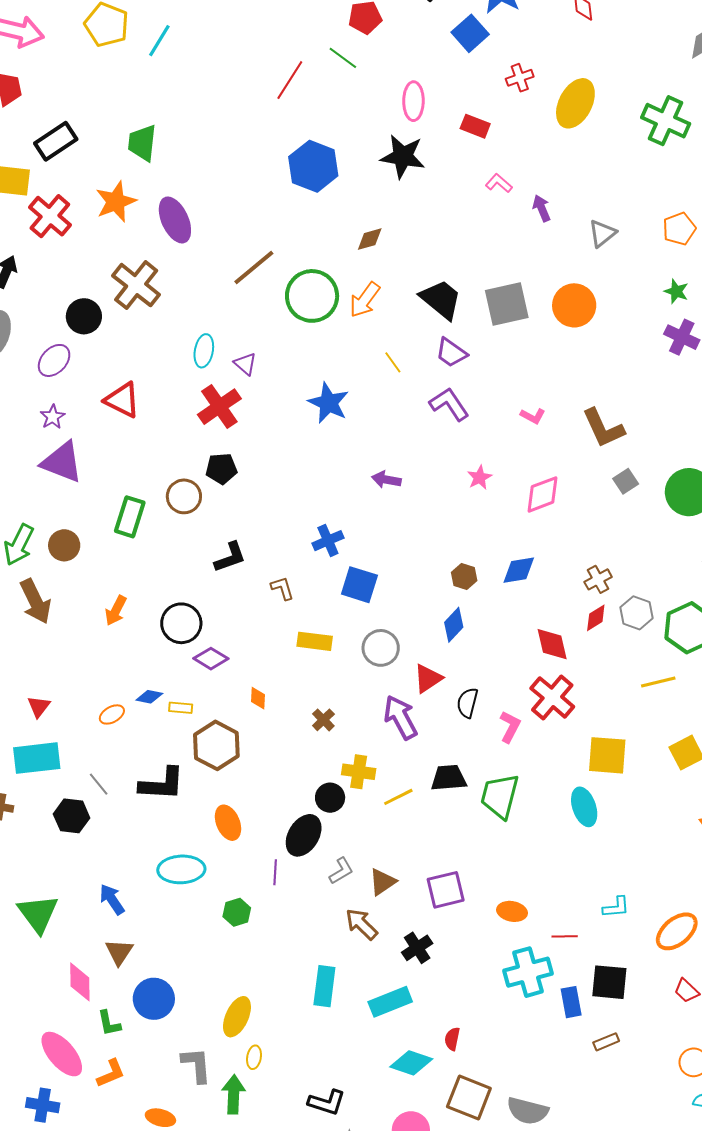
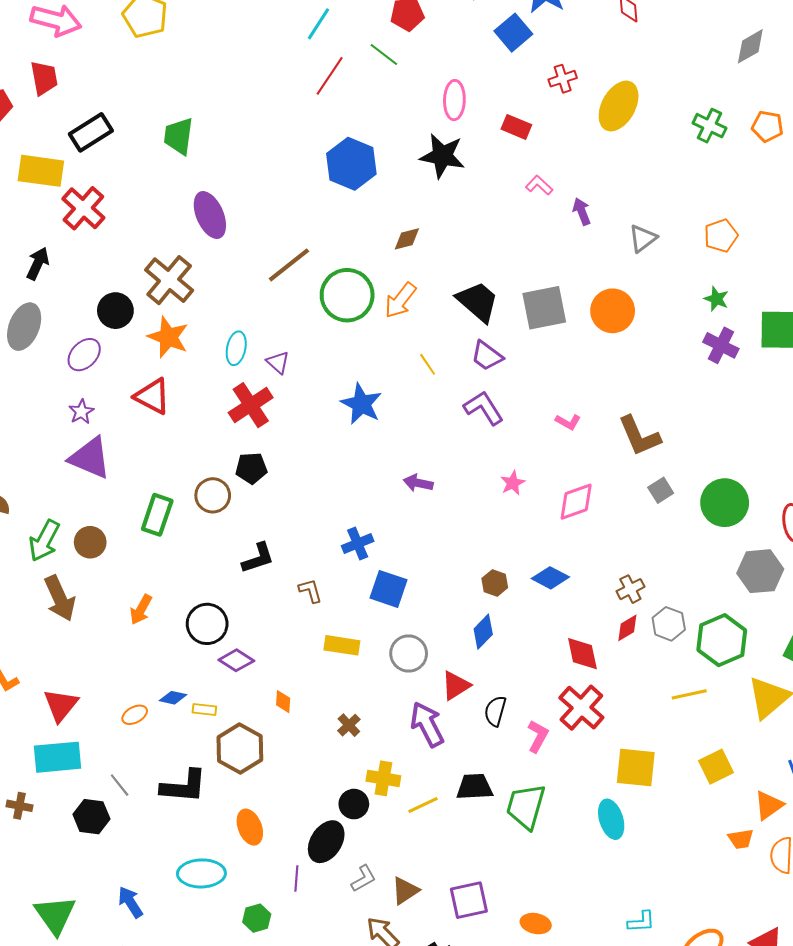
cyan line: (159, 41) -> (319, 24), moved
green cross: (666, 121) -> (709, 126), size x0.7
orange star: (116, 202) -> (168, 337), moved, turned -30
blue diamond: (519, 570) -> (550, 578), turned 36
red triangle: (39, 707) -> (61, 705), size x1.5

